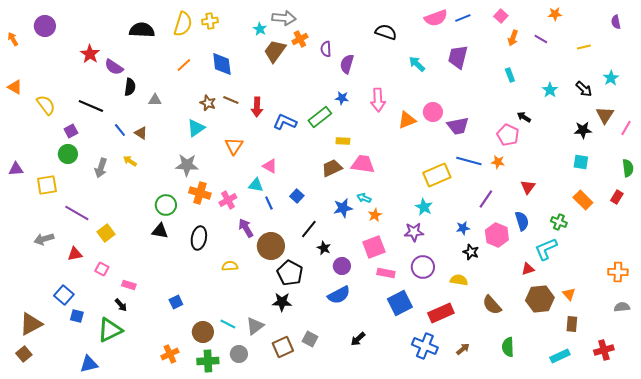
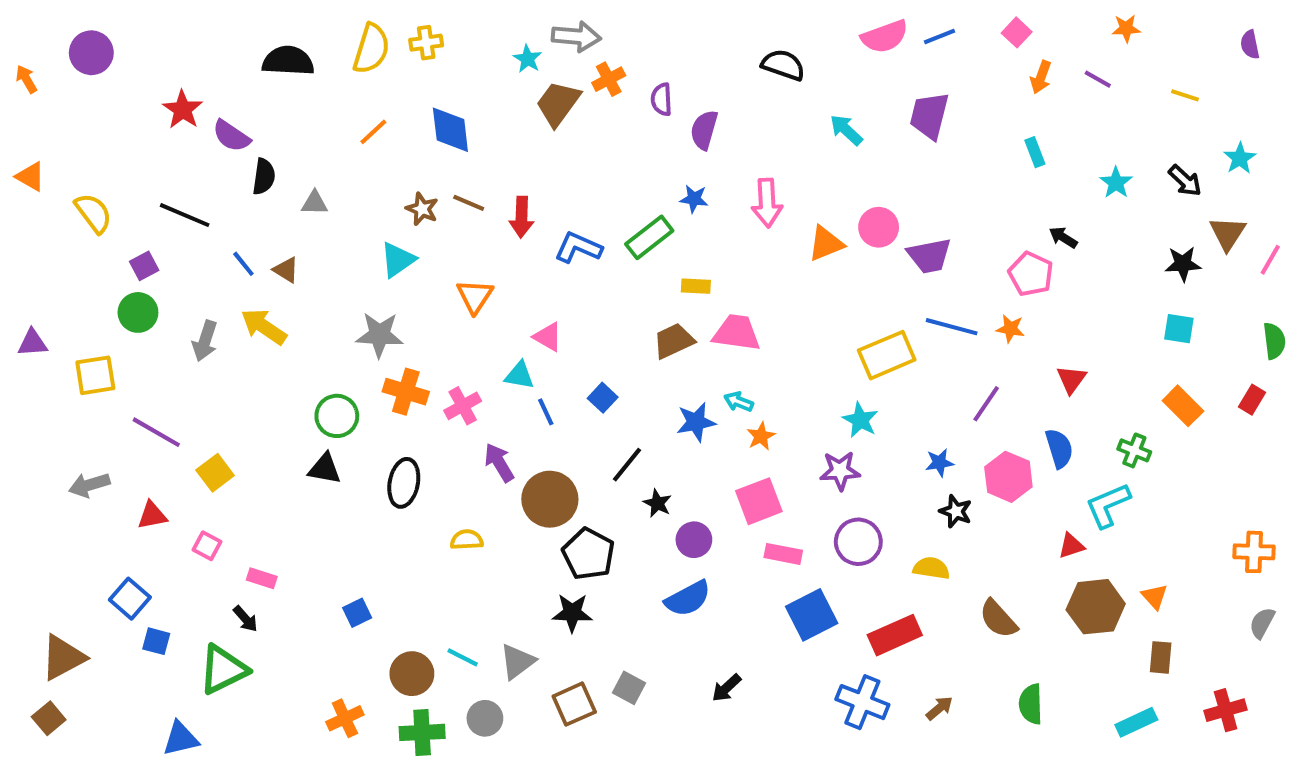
yellow line: (584, 47) -> (1185, 95), turned 32
yellow arrow: (130, 161) -> (264, 327), size x1.6
gray semicircle: (622, 307) -> (1262, 623), turned -56

